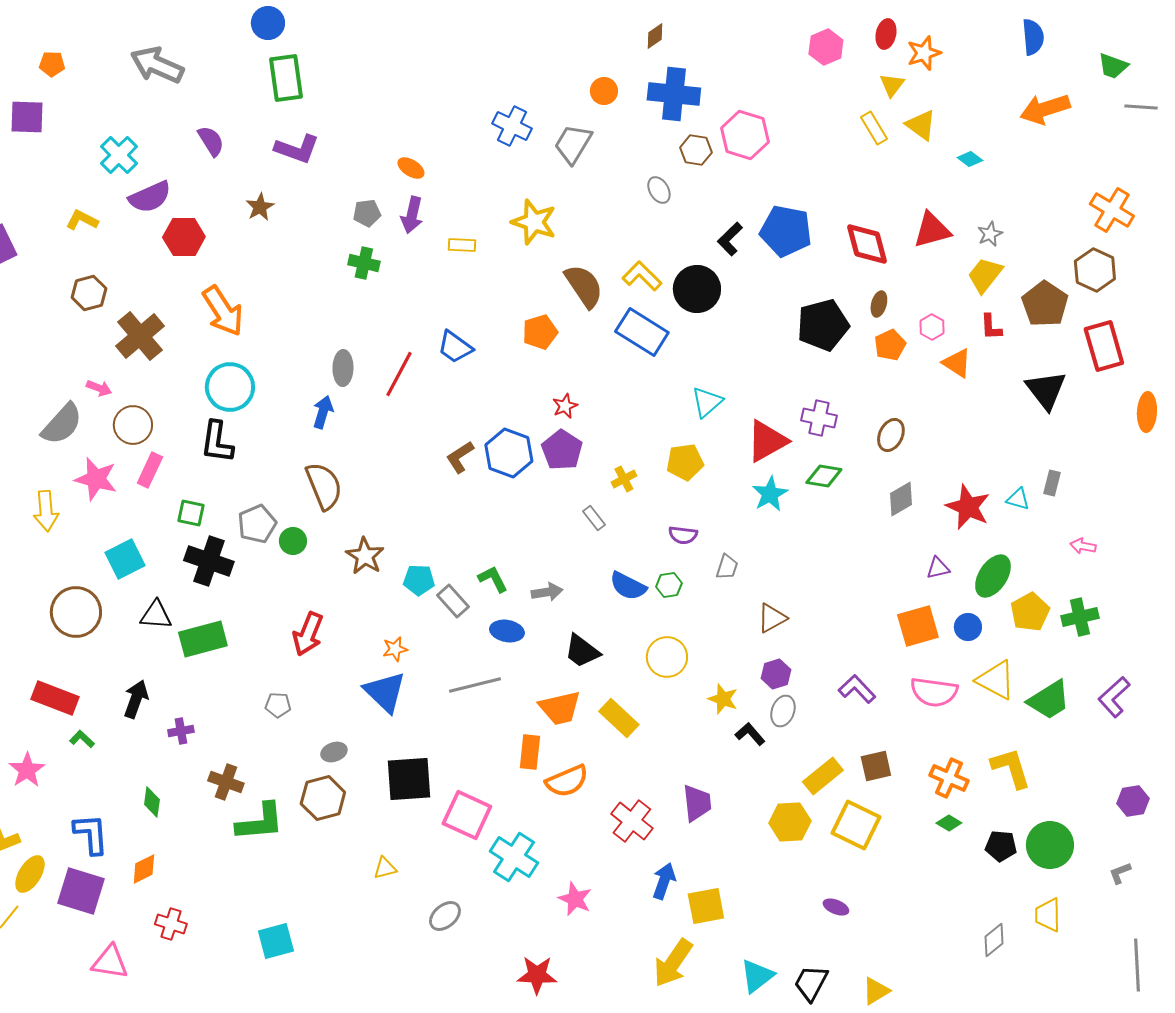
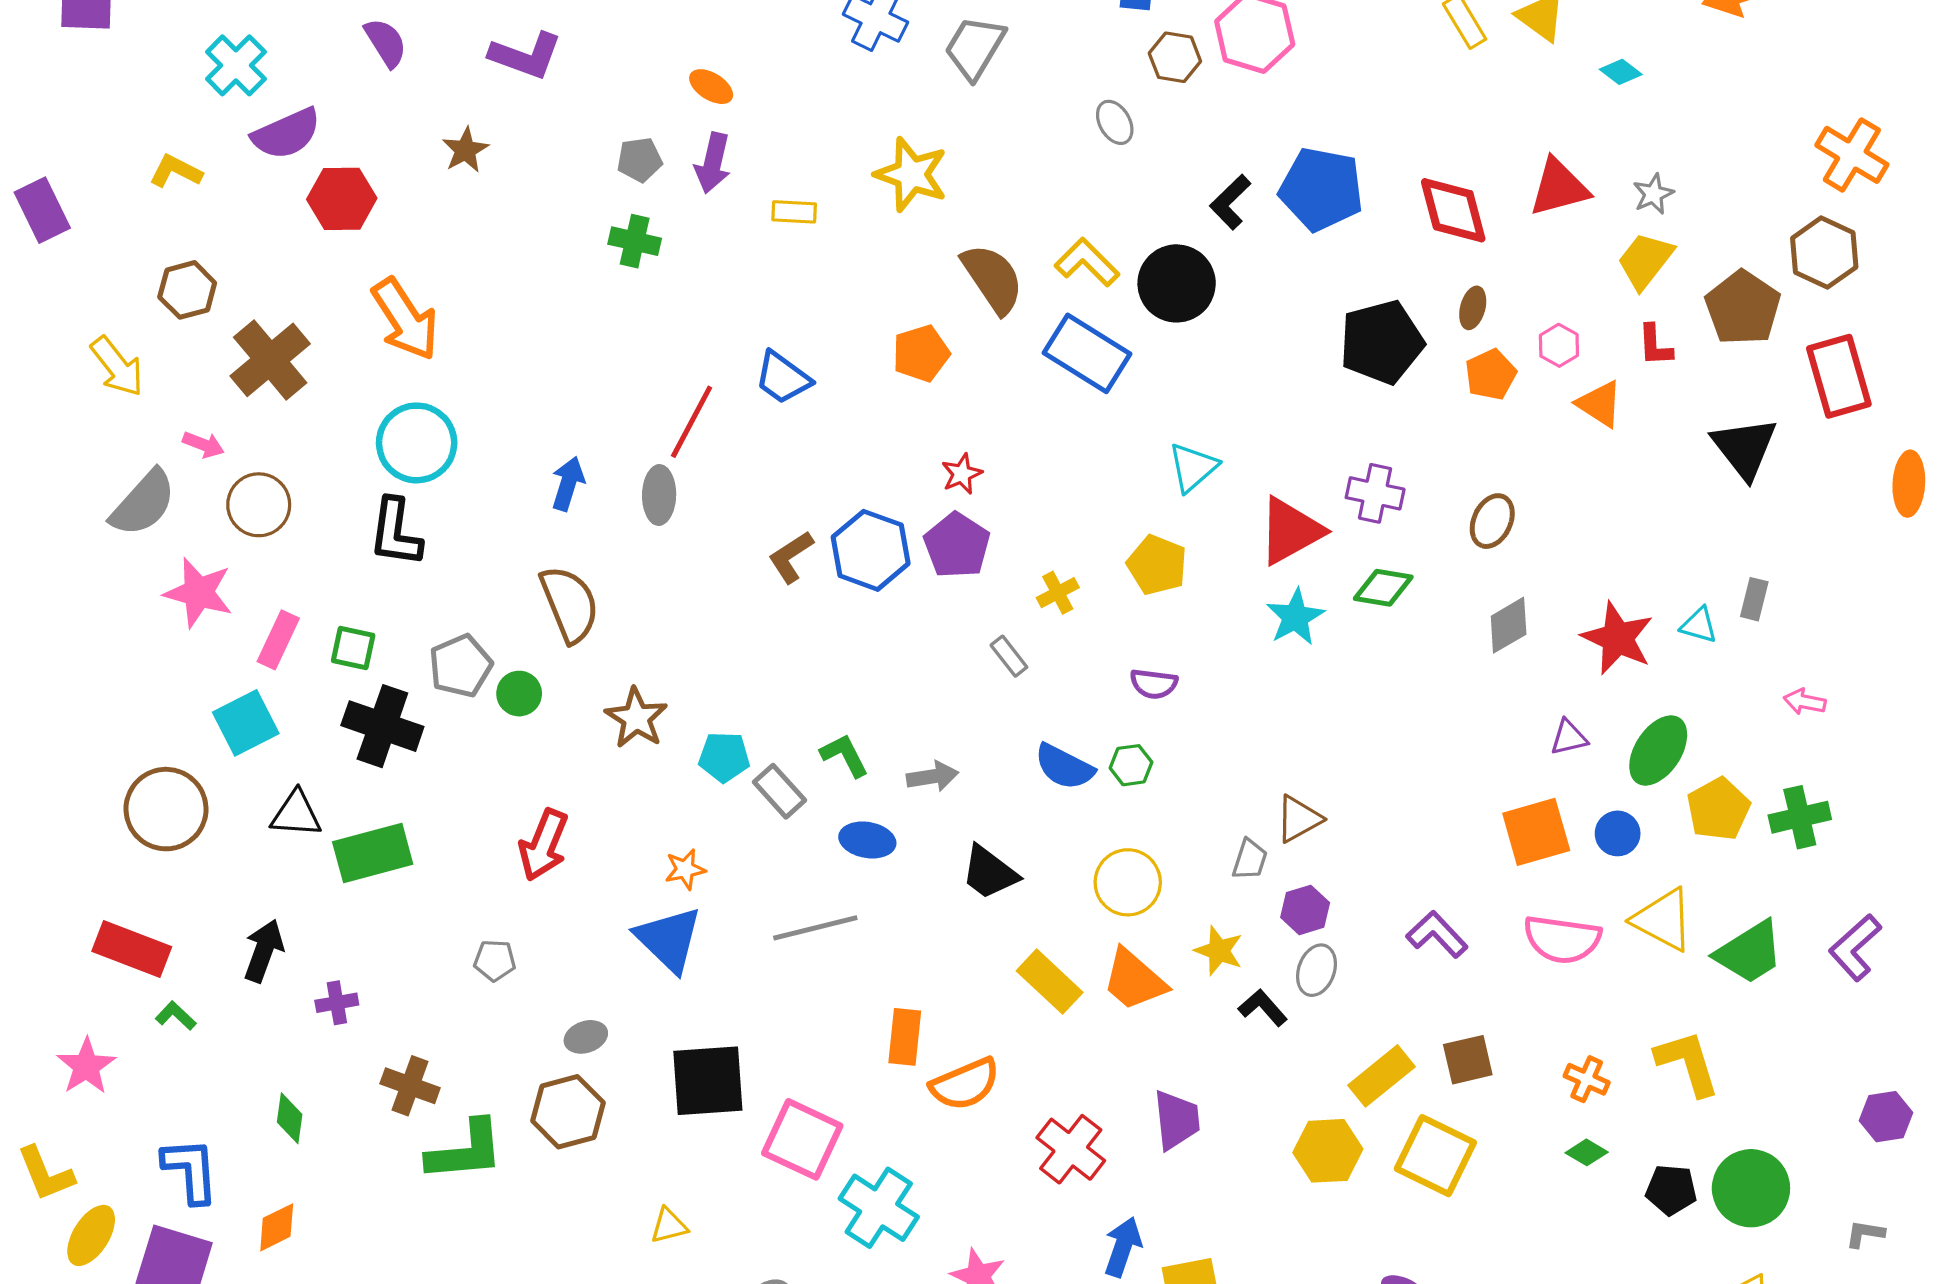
gray ellipse: (343, 368) -> (659, 495), moved
yellow pentagon: (685, 462) -> (1157, 565), turned 30
pink rectangle: (150, 470) -> (278, 640), moved
yellow arrow: (46, 511) -> (117, 366), moved, turned -33
gray trapezoid: (727, 567) -> (1250, 860), moved
orange trapezoid: (560, 708) -> (1134, 980), moved, turned 54
orange cross: (949, 778) -> (1587, 1079), size x0.7
gray L-shape: (1120, 873) -> (1865, 1234), turned 30

